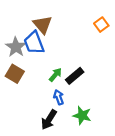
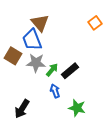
gray star: (16, 47) -> (36, 63), moved, turned -30
brown square: (15, 74) -> (13, 56), moved
black arrow: (49, 120) -> (22, 109), moved

